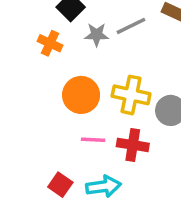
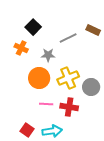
gray star: (97, 35) -> (48, 55), moved
yellow cross: (131, 95) -> (68, 78), turned -35

